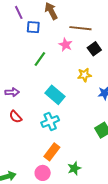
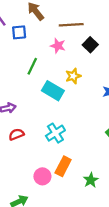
yellow star: (84, 75) -> (73, 76), moved
cyan rectangle: (55, 95) -> (53, 91), moved
red semicircle: (15, 117) -> (16, 134), turned 120
pink circle: (43, 173) -> (42, 176), moved

